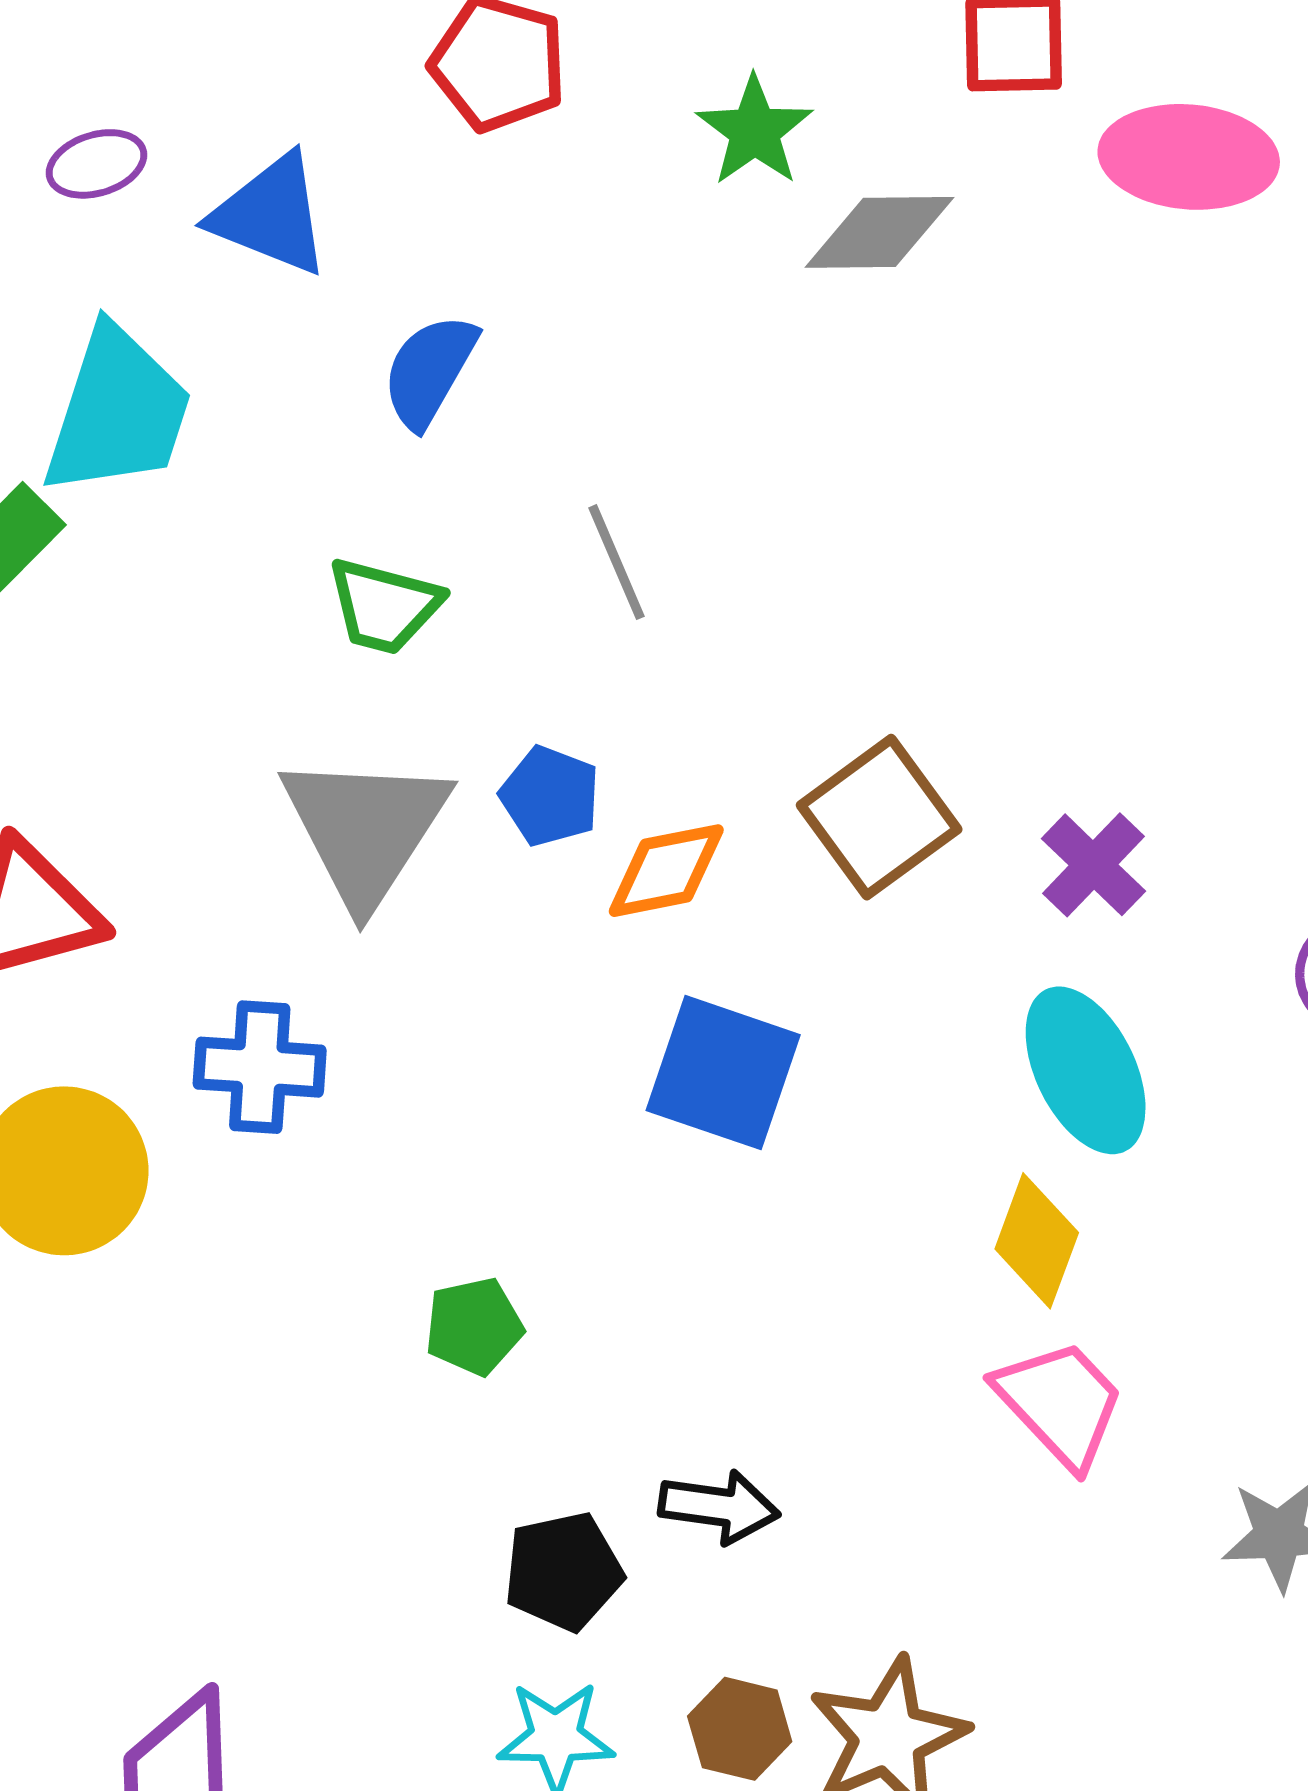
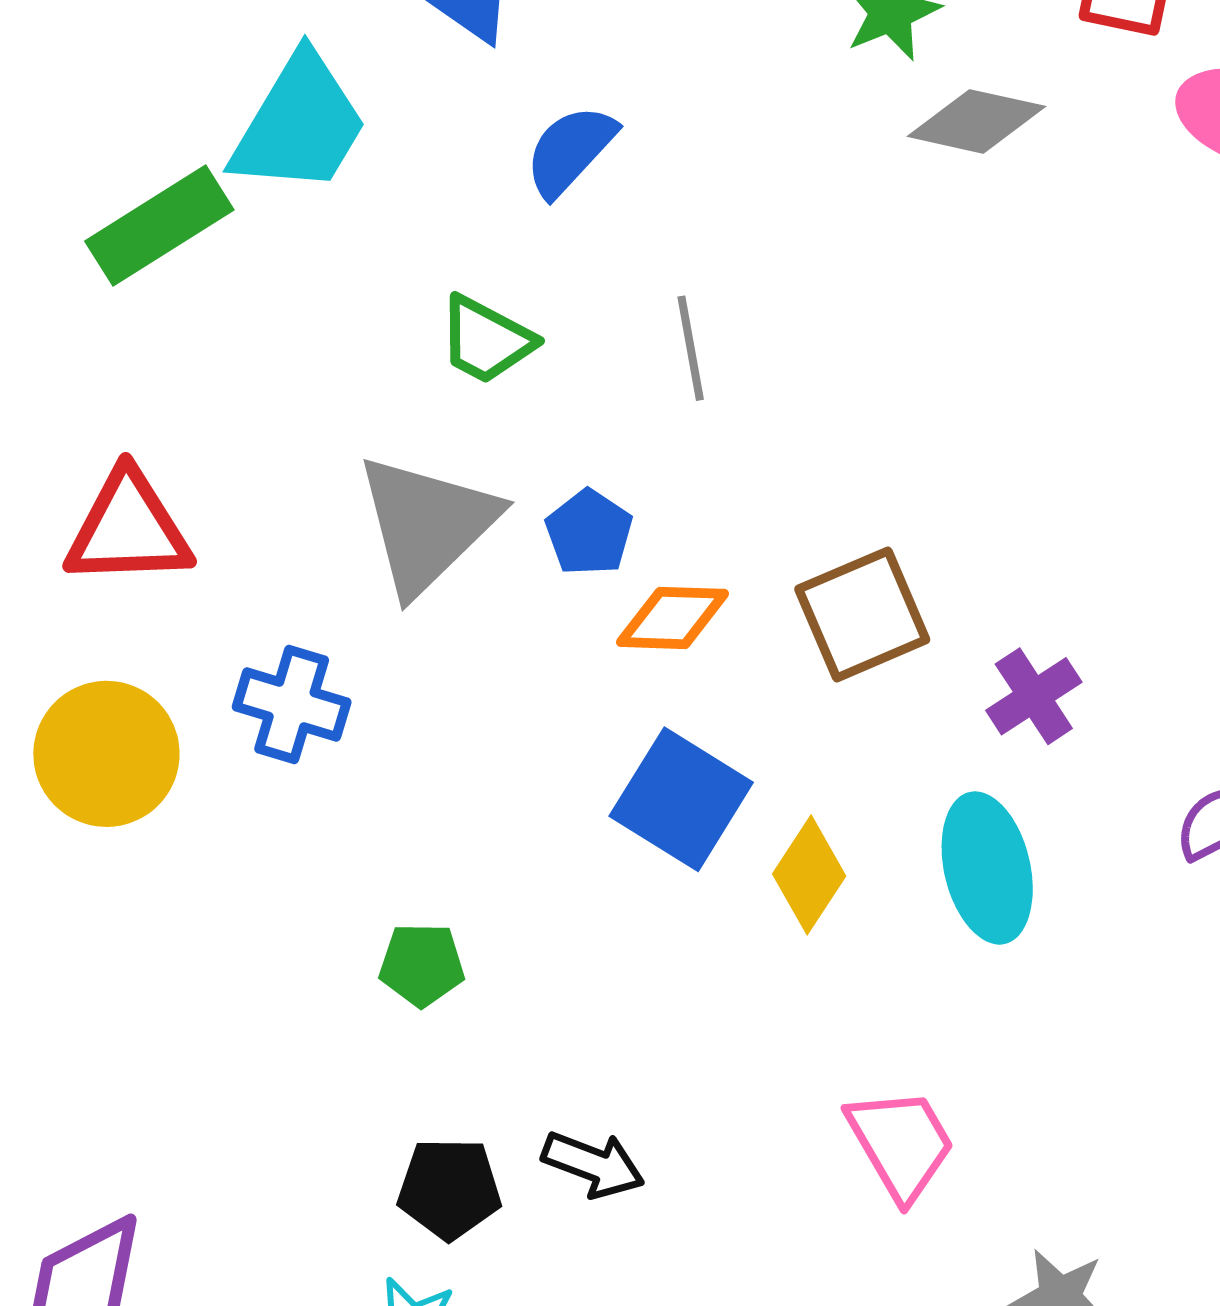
yellow diamond: (1037, 1241) -> (809, 875), moved

